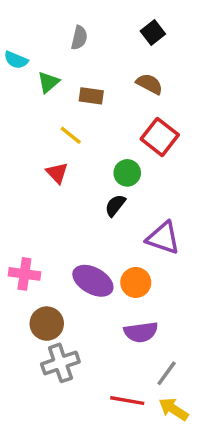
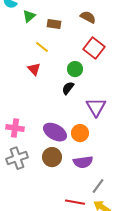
purple triangle: (163, 238) -> (96, 107), turned 40
brown circle: (47, 324) -> (52, 157), moved
gray cross: (60, 363) -> (17, 158), moved

